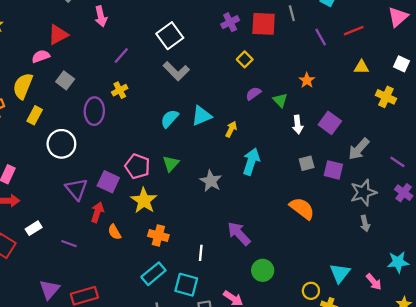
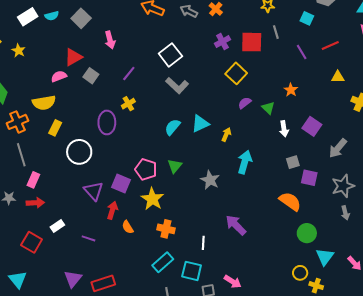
yellow square: (245, 59) -> (236, 73), size x1.5
gray square: (65, 80) -> (91, 76), moved
yellow semicircle: (23, 86) -> (44, 103), turned -120
purple square: (333, 170) -> (309, 178), moved
green circle: (263, 270) -> (307, 233), moved

